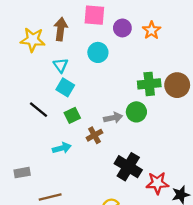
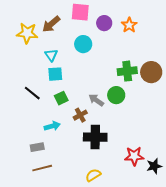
brown arrow: (61, 29) -> (51, 24), turned -138
cyan square: (65, 87) -> (55, 74), turned -35
gray arrow: (113, 118) -> (96, 100), turned -133
black cross: (128, 167) -> (95, 137), moved, turned -30
gray rectangle: (22, 173) -> (37, 147), moved

